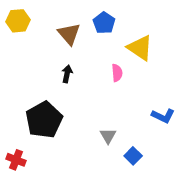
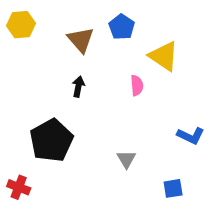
blue square: (133, 156) -> (173, 188), moved, turned 36

